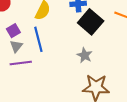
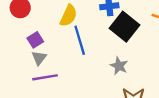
blue line: (38, 39) -> (80, 40), moved

